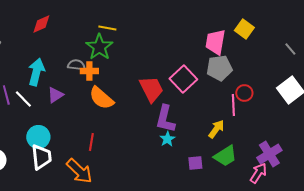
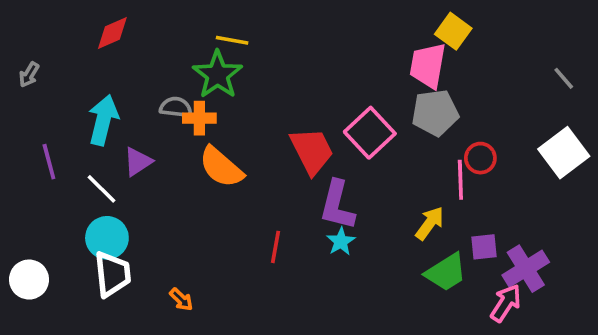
yellow square: (244, 29) -> (453, 31), moved
white line: (23, 99) -> (102, 189), moved
red line: (91, 142) -> (276, 247), moved
purple square: (195, 163) -> (484, 247), moved
orange arrow: (79, 171) -> (181, 299), size x0.5

